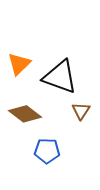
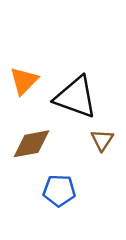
brown diamond: (25, 114) -> (31, 144), turned -48

